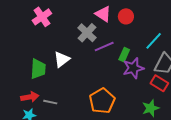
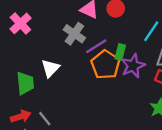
orange pentagon: (102, 101) -> (105, 65), moved
gray line: (50, 102) -> (45, 119), turned 48

